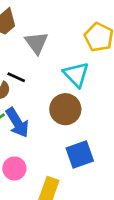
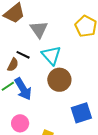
cyan triangle: (76, 74) -> (51, 55), moved
blue square: (80, 154) -> (81, 113), moved

